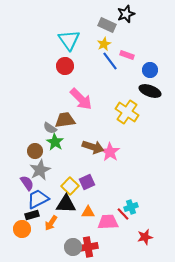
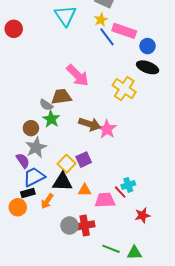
pink rectangle: (127, 55) -> (124, 31), size x1.6
red circle: (65, 66) -> (14, 29), moved

